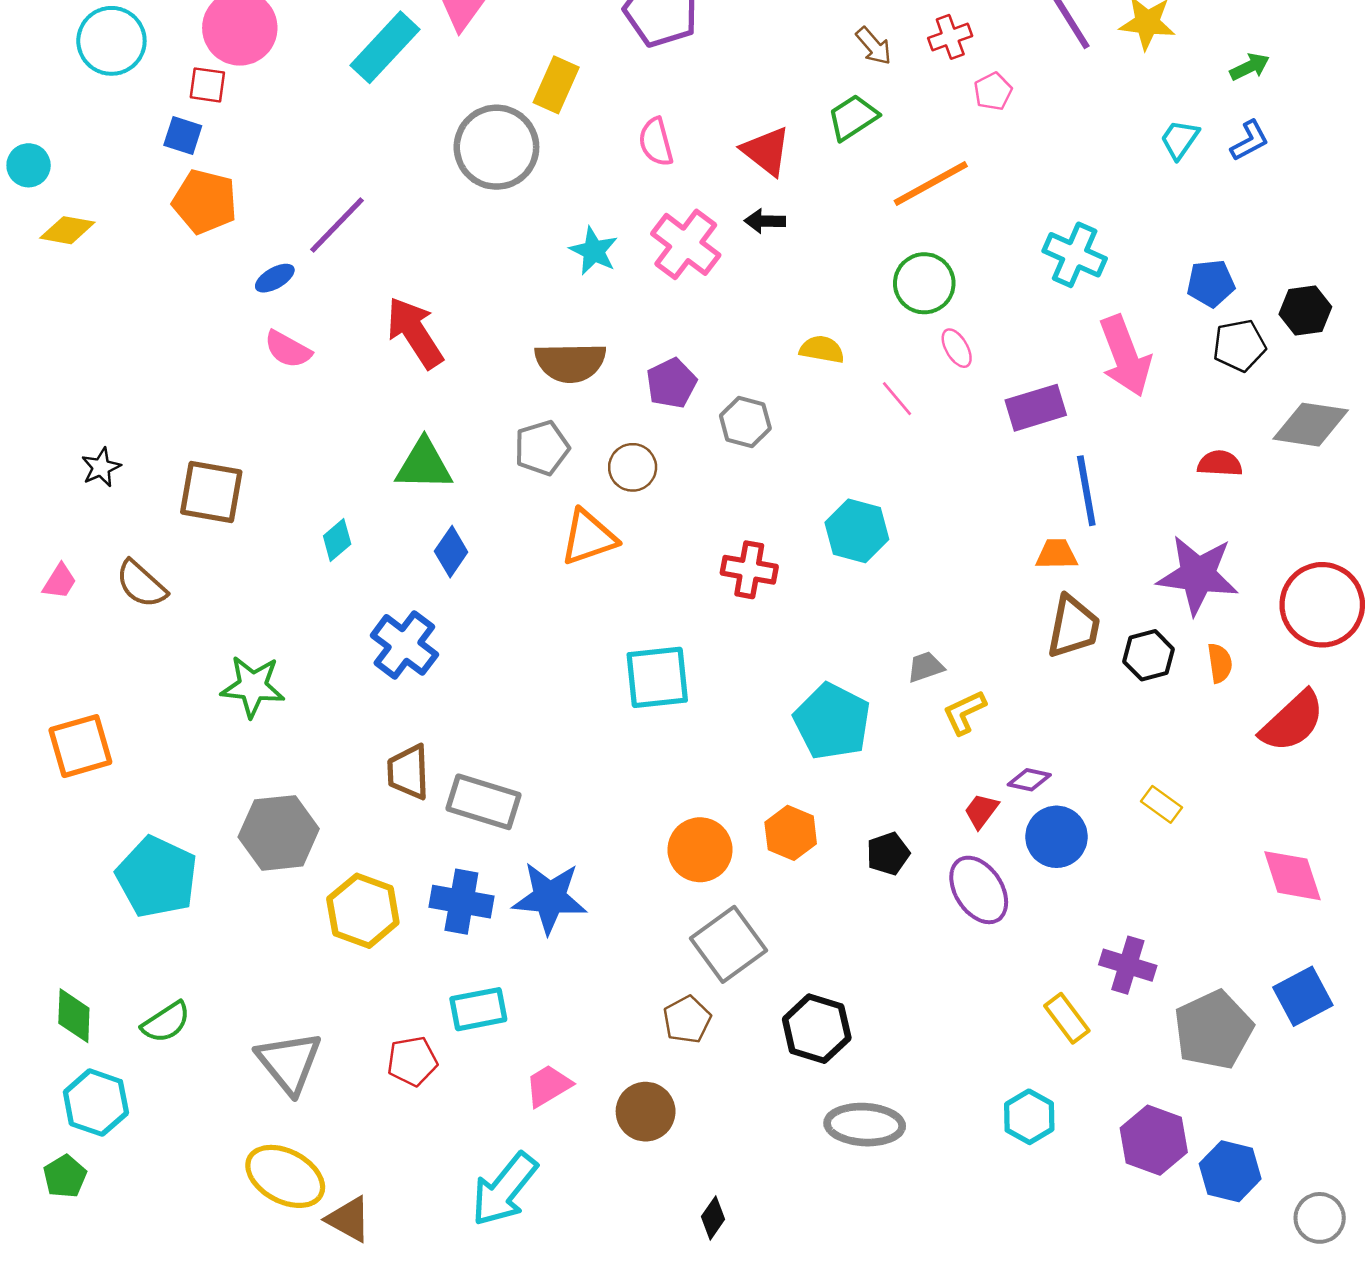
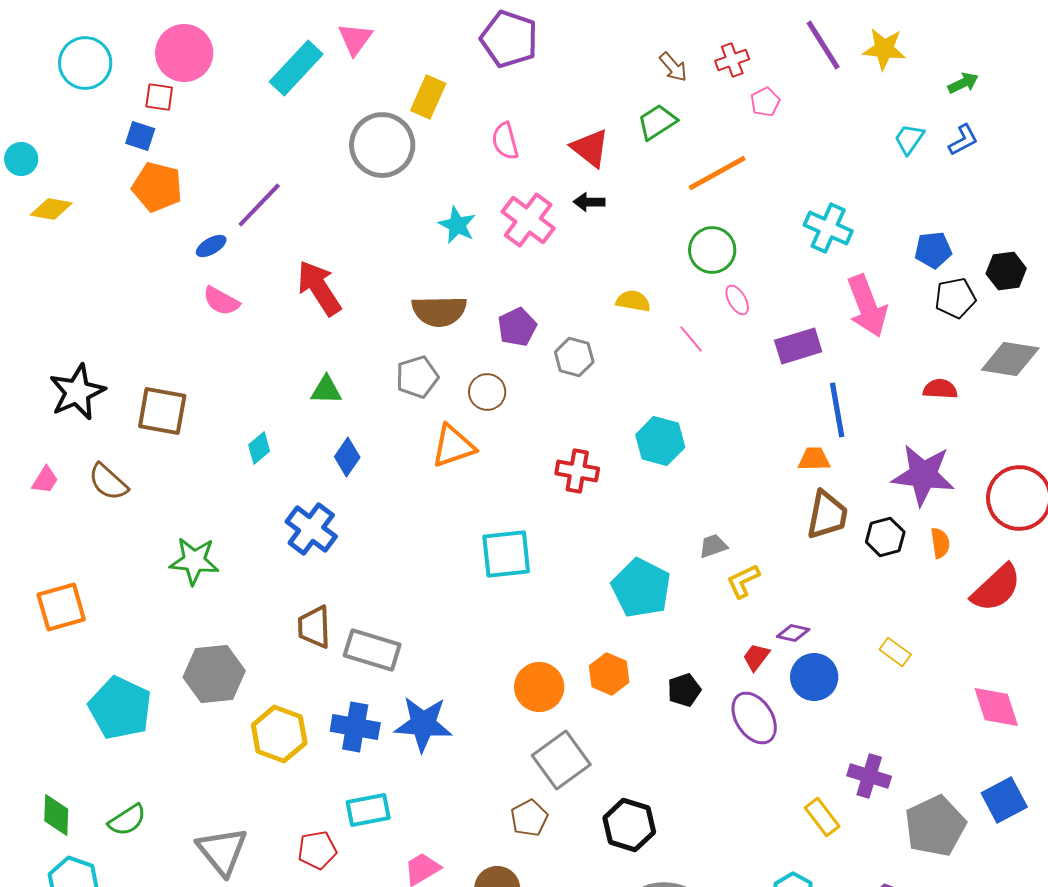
green triangle: (424, 465) -> (326, 390), size x0.7
black star: (101, 467) -> (77, 392), size x1.8

